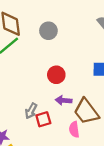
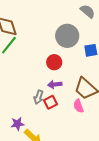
gray circle: (48, 31) -> (67, 36), moved, size x1.5
purple arrow: (64, 100) -> (55, 84), moved

